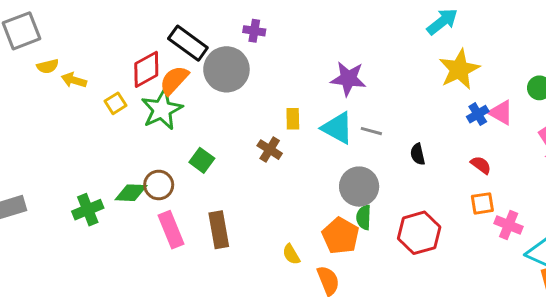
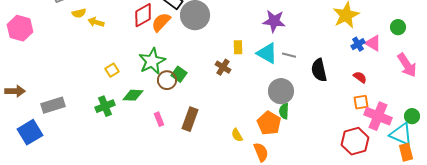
yellow square: (116, 103) -> (112, 70), moved
green star: (162, 109) -> (152, 61), moved
black semicircle: (418, 154) -> (319, 70), size x1.6
brown circle: (159, 185) -> (167, 80), moved
pink cross: (509, 225) -> (378, 116), size x1.5
pink rectangle: (171, 230) -> (159, 119), size x0.6
brown rectangle: (219, 230) -> (190, 119), turned 30
red hexagon: (419, 233) -> (355, 141), moved

